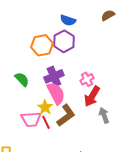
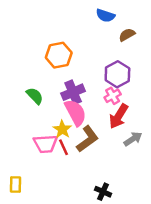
brown semicircle: (108, 15) -> (127, 35), moved
blue semicircle: (68, 20) -> (105, 16), moved
purple hexagon: (64, 41) -> (117, 74), moved
gray arrow: (104, 115) -> (133, 139), turned 77

